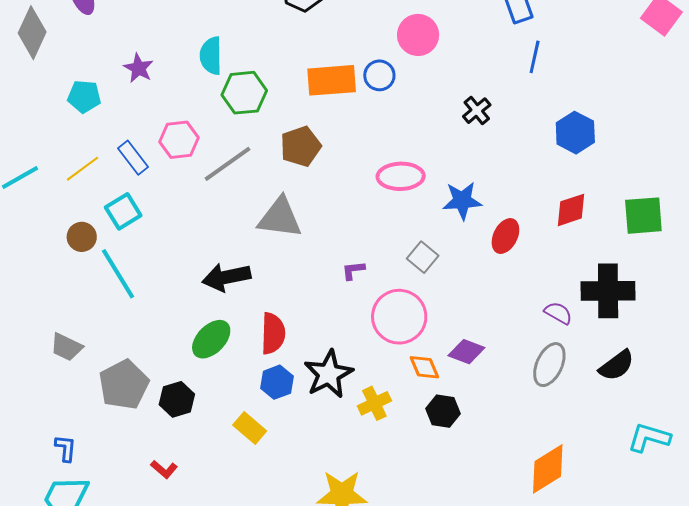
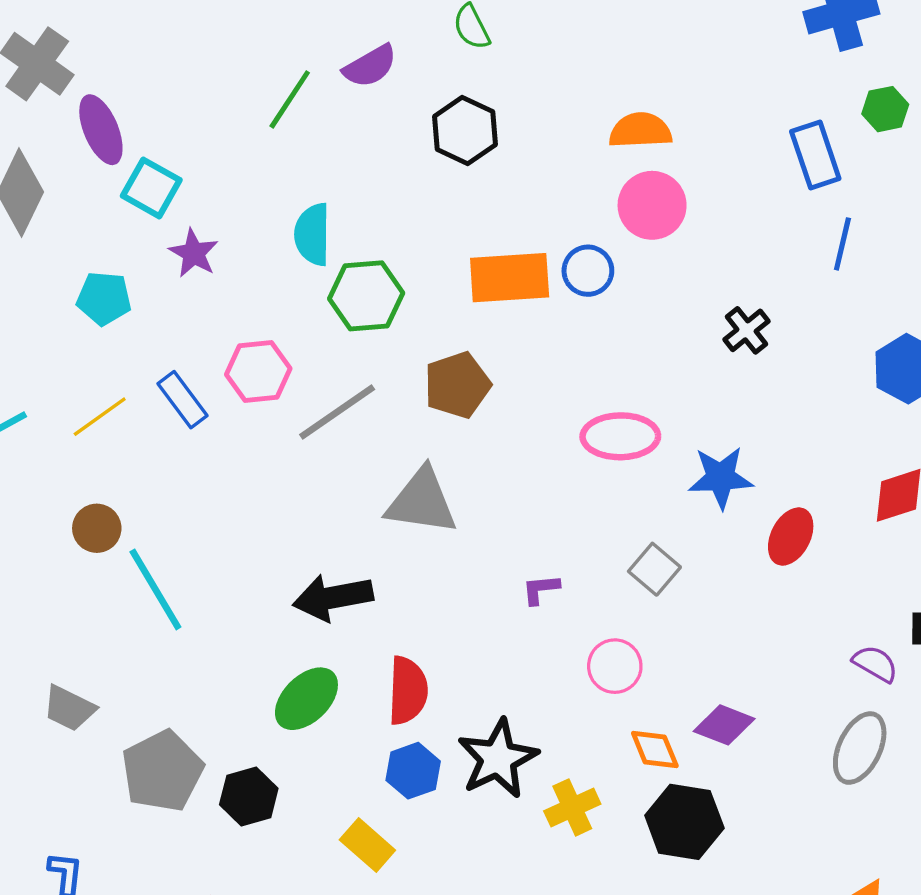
cyan square: (123, 211) -> (151, 188), moved, turned -30
pink circle: (399, 317) -> (615, 666), size x0.6
black hexagon: (443, 411) -> (684, 822), size x1.4

